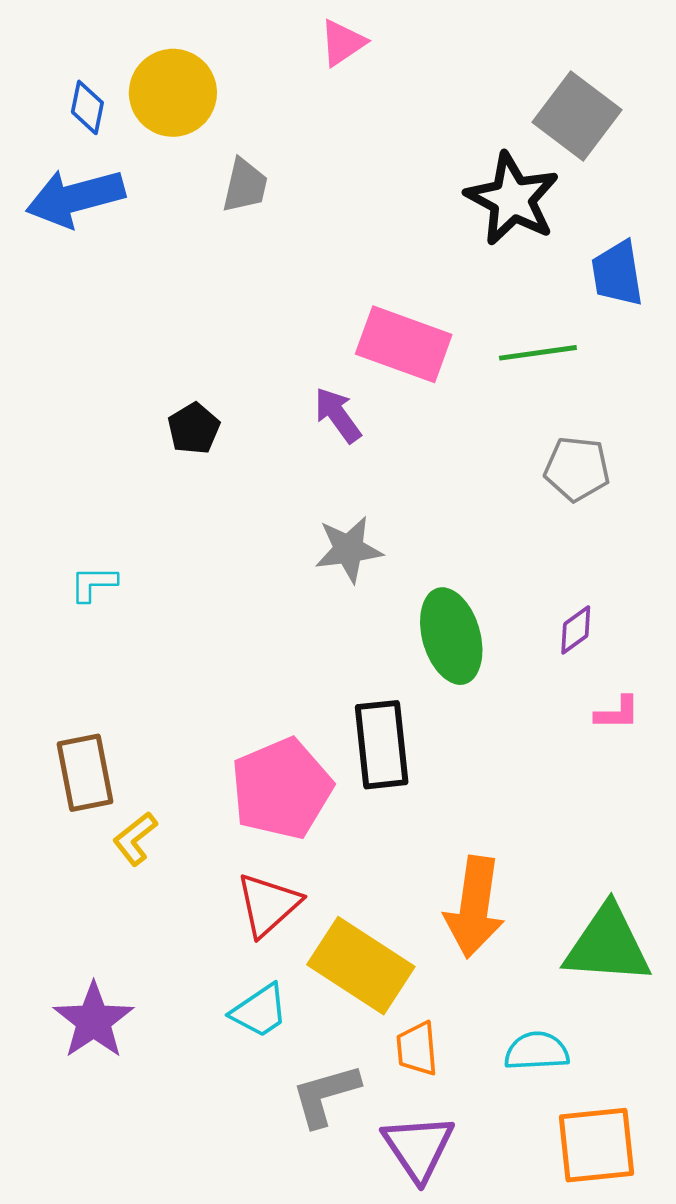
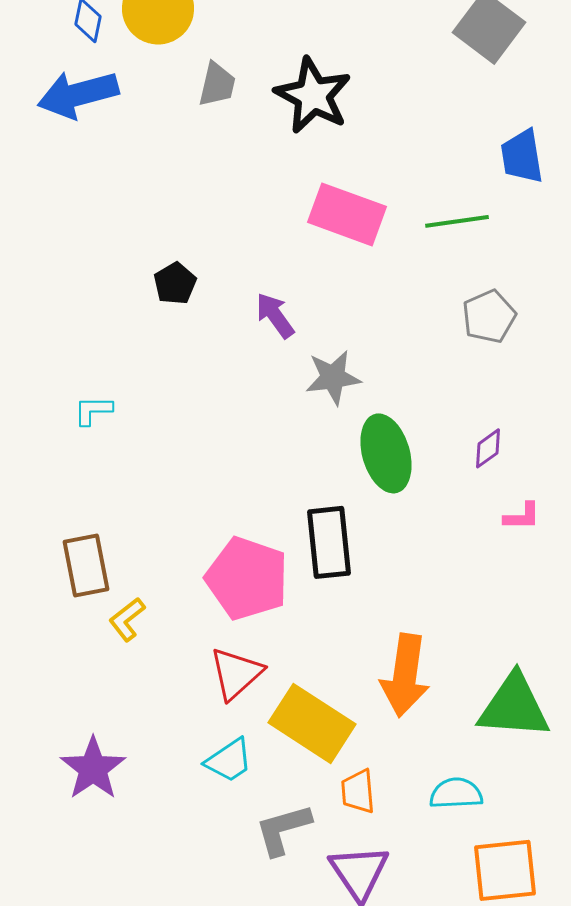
black star: (512, 199) -> (313, 95), moved
purple arrow: (338, 415) -> (275, 315), moved
gray pentagon: (577, 469) -> (489, 316), turned -30
gray star: (349, 549) -> (333, 377), moved
pink pentagon: (282, 789) -> (247, 578), turned -30

